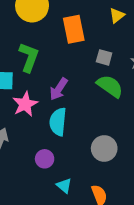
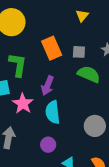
orange rectangle: (74, 29) -> (52, 48), moved

